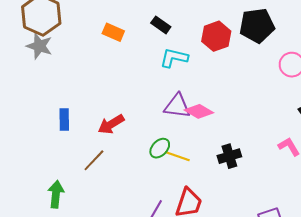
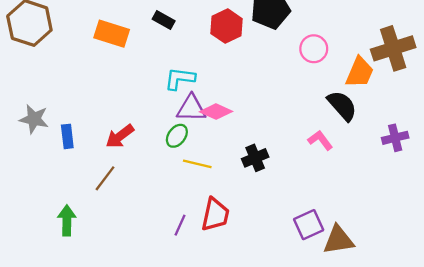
orange rectangle: (113, 32) -> (112, 34), size x1.4
gray star: (39, 46) -> (34, 119), moved
cyan L-shape: (174, 58) -> (180, 79), moved
green ellipse: (160, 148) -> (177, 136), moved

